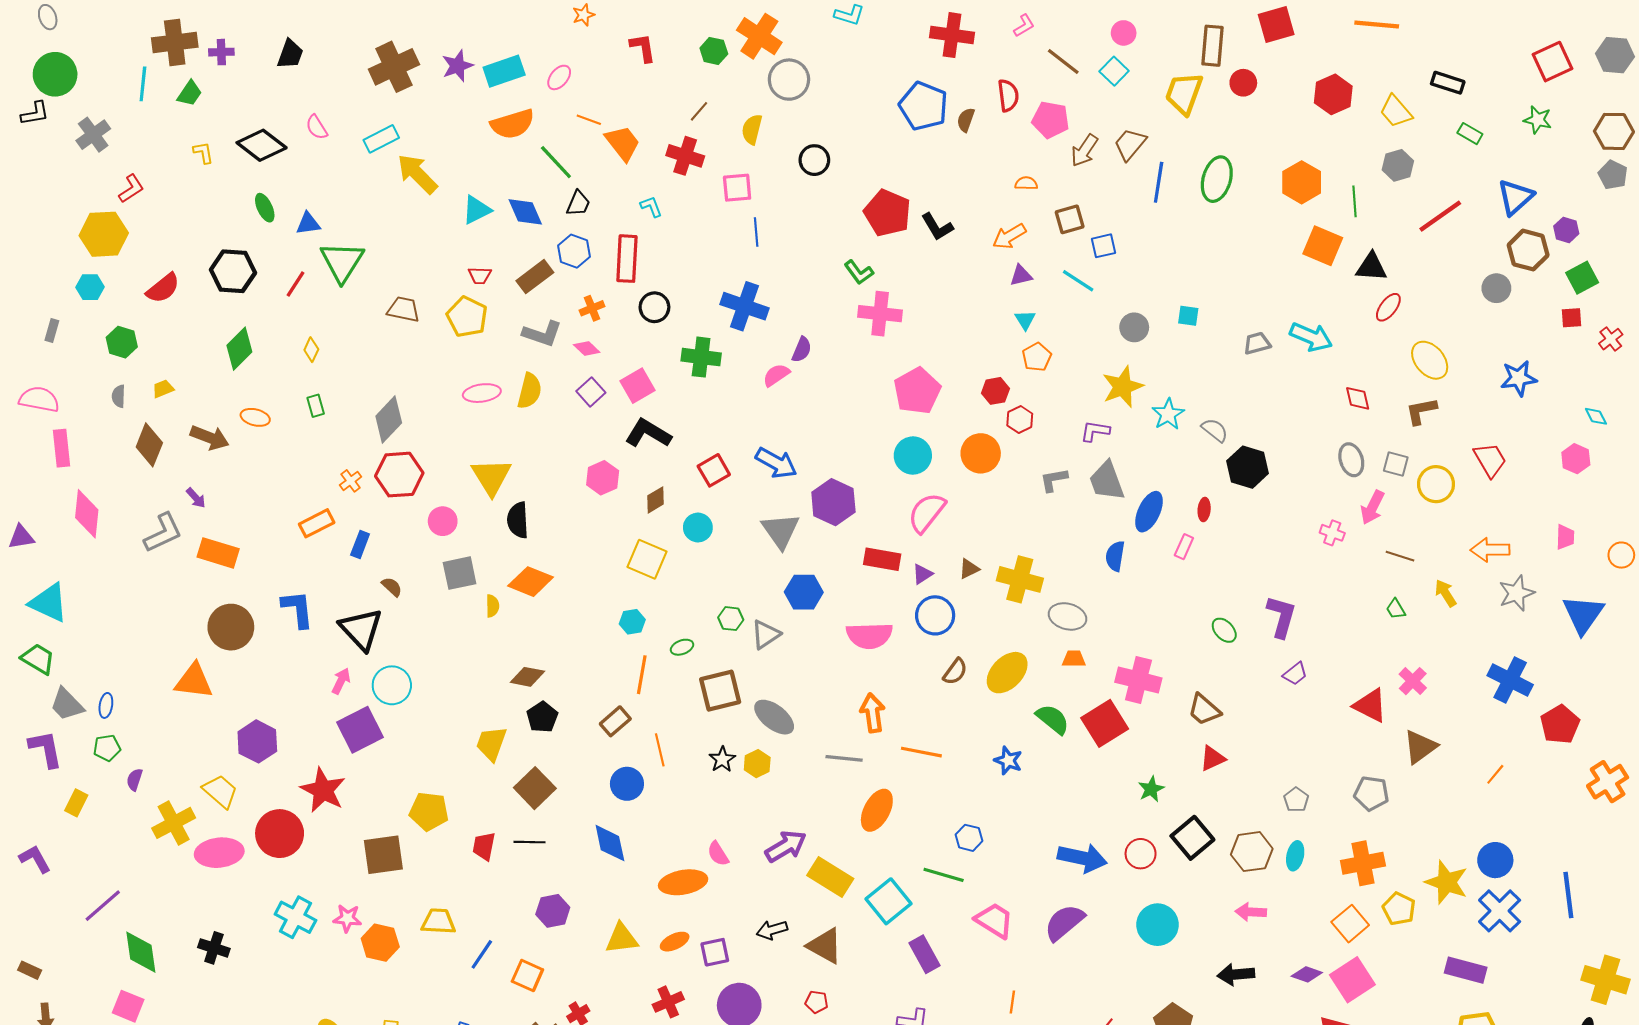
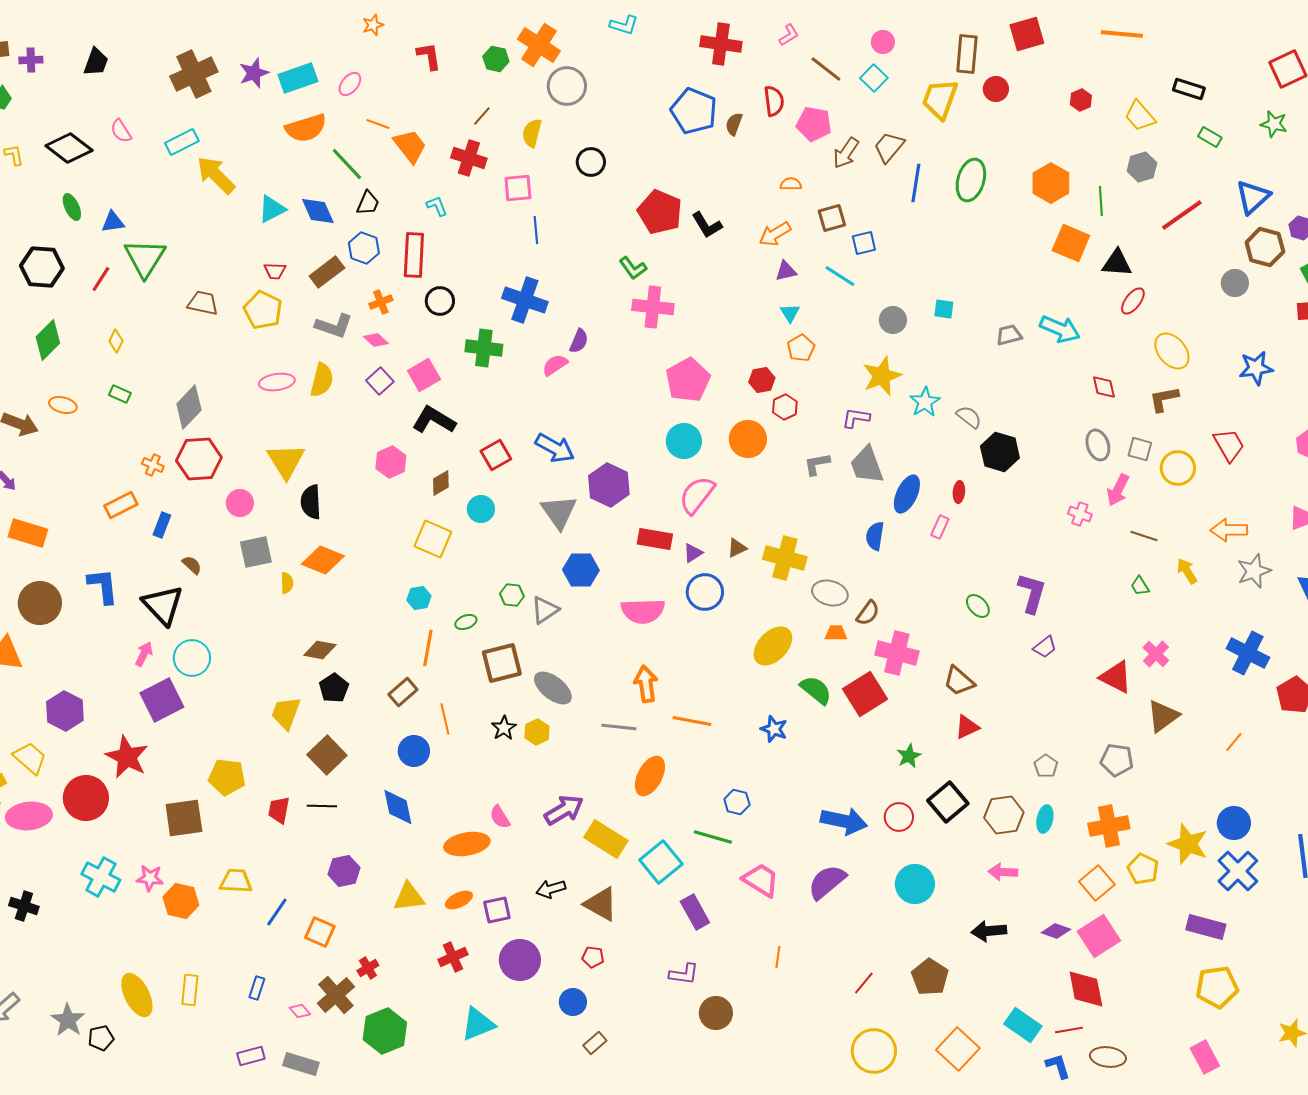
red hexagon: (1333, 94) -> (1081, 100), size x0.6
green rectangle: (316, 406) -> (120, 394), turned -50
orange cross: (351, 481) -> (153, 465), turned -30
brown semicircle: (955, 672) -> (868, 613), moved

